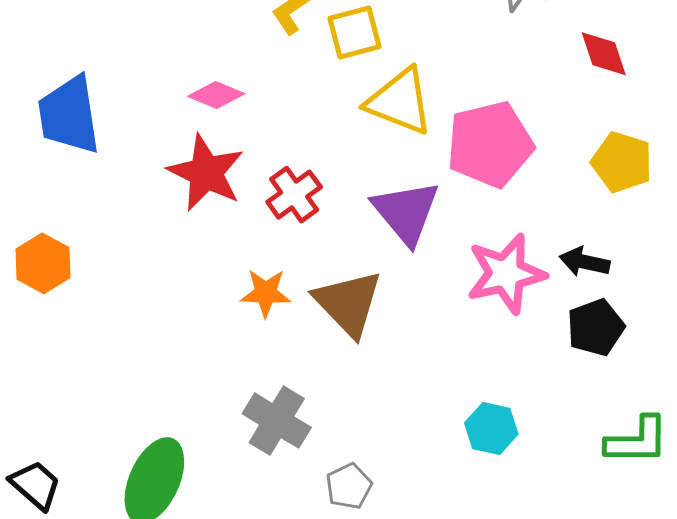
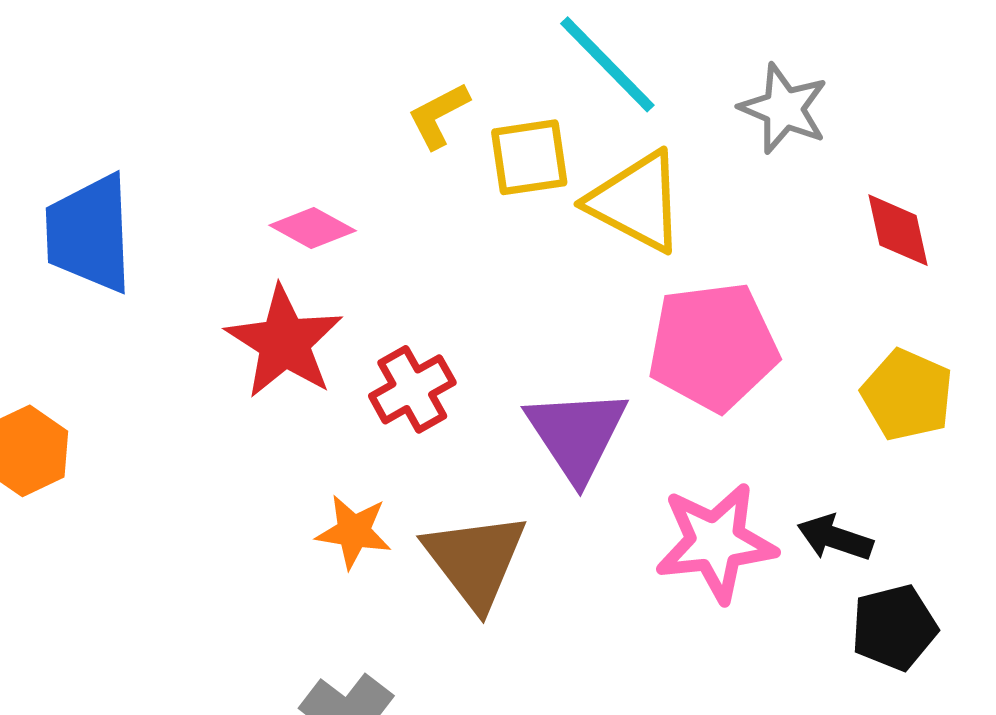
yellow triangle: (400, 101) -> (636, 202), moved
black pentagon: (596, 327) -> (894, 627), moved

